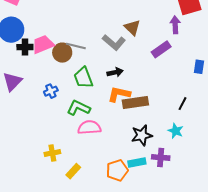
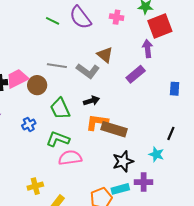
gray line: (76, 46) -> (57, 66), moved
brown rectangle: (135, 102) -> (114, 129), turned 30
black line: (182, 104) -> (171, 133), moved

